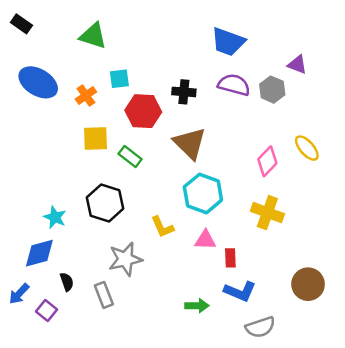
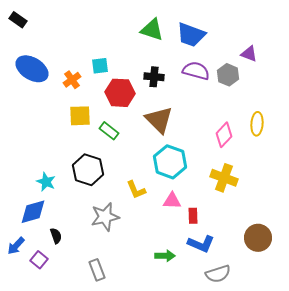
green triangle: (93, 36) -> (152, 30), moved
yellow ellipse: (307, 148) -> (257, 124), turned 45
gray rectangle: (104, 295) -> (97, 270), moved

